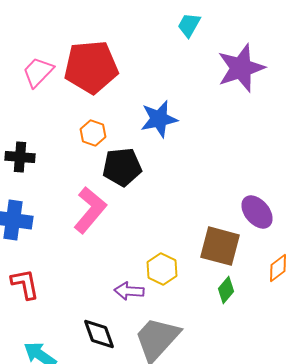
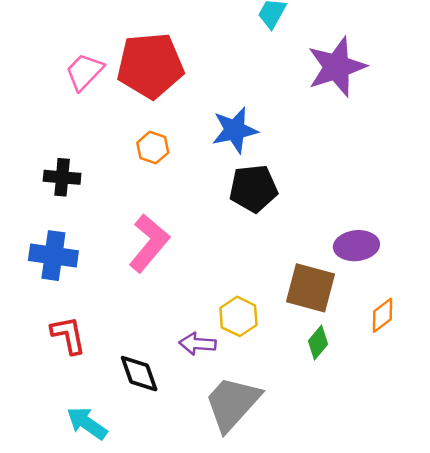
black pentagon: (122, 167) -> (253, 188), moved
purple ellipse: (257, 212) -> (356, 246), turned -56
black diamond: (99, 334) -> (139, 374), moved

